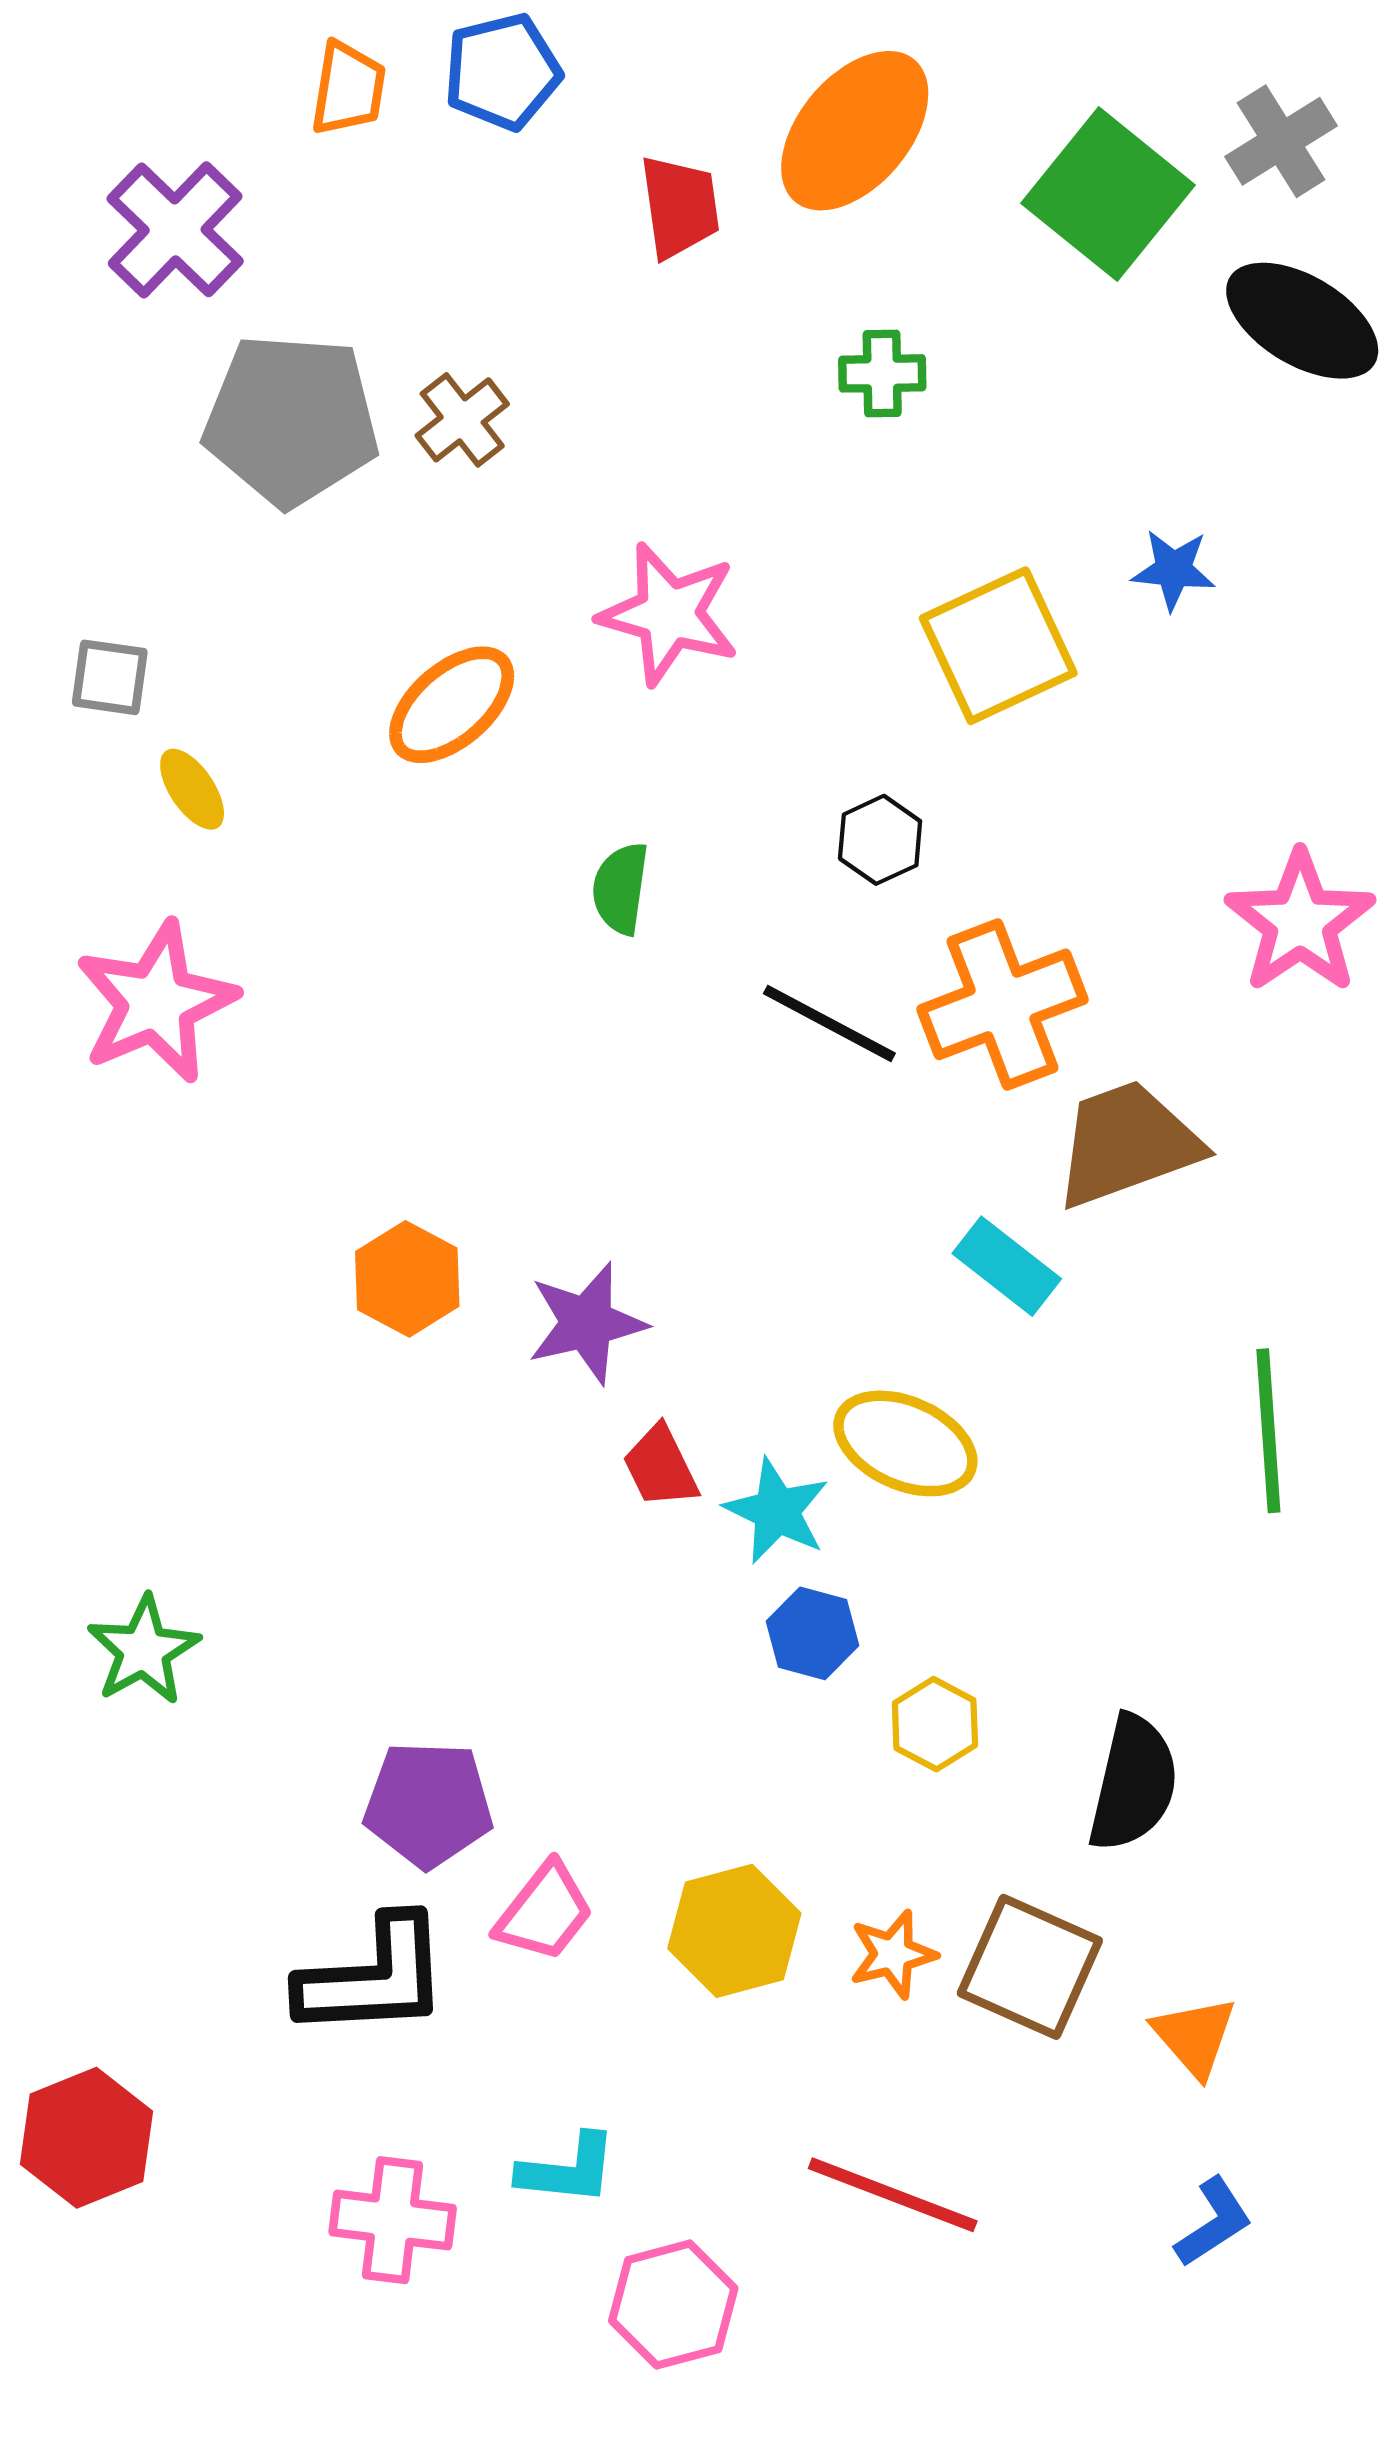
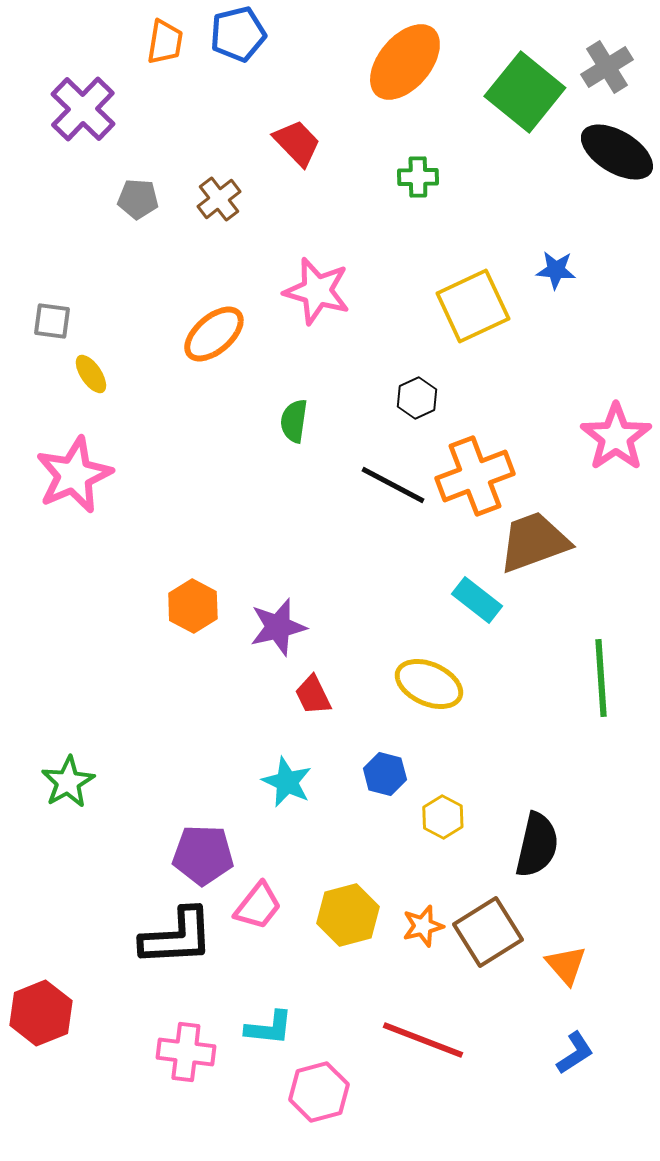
red trapezoid: (680, 207) -> (297, 143), moved, turned -36
gray pentagon: (291, 420) -> (138, 199), size x0.5
cyan star: (777, 1511) -> (287, 782), moved
brown square: (1030, 1967) -> (488, 932), turned 34

